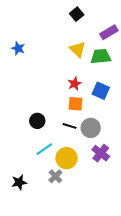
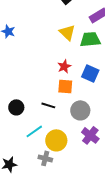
black circle: (37, 121) -> (16, 107), moved
black line: (70, 126) -> (48, 105), moved
gray cross: (55, 176) -> (45, 158), turned -32

